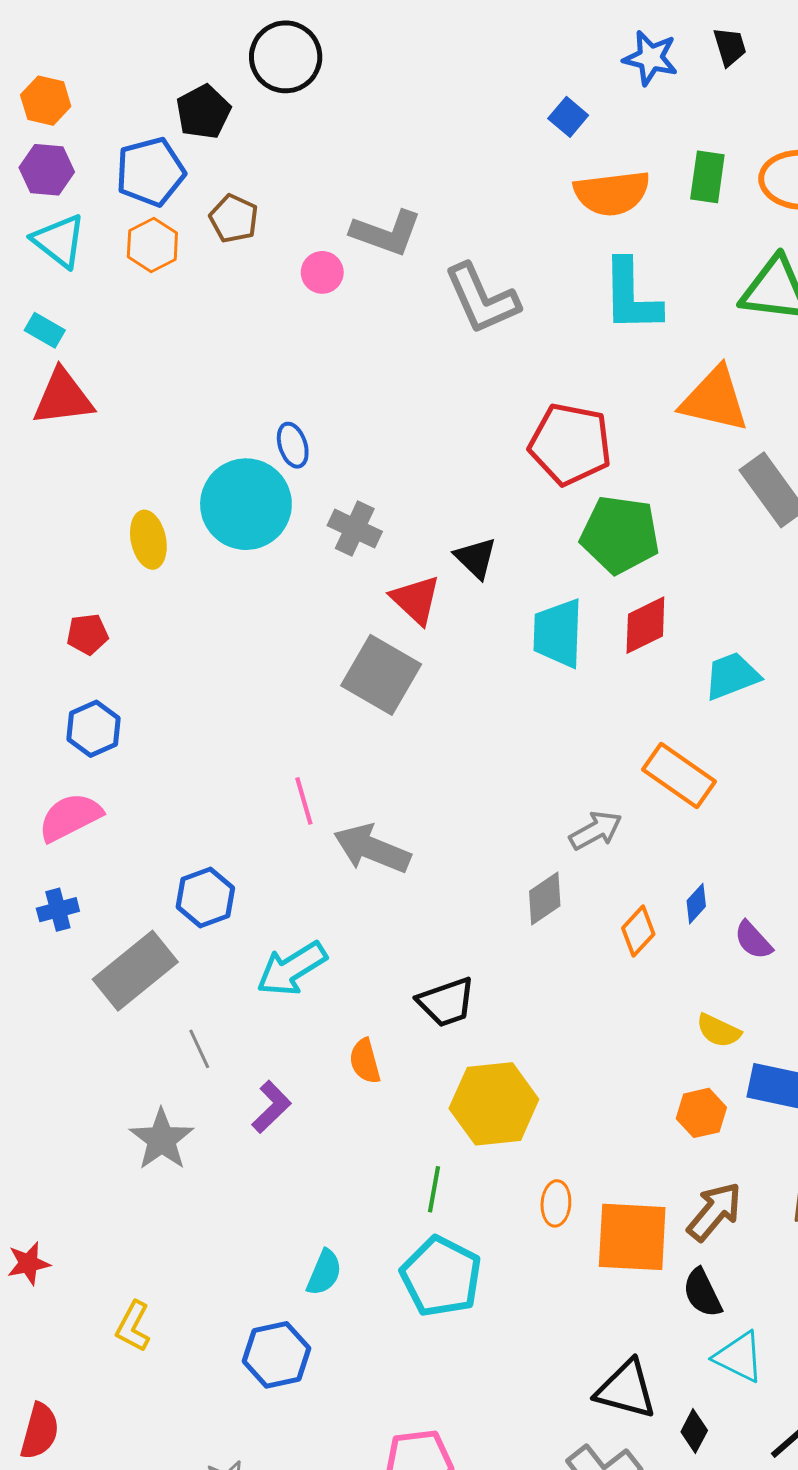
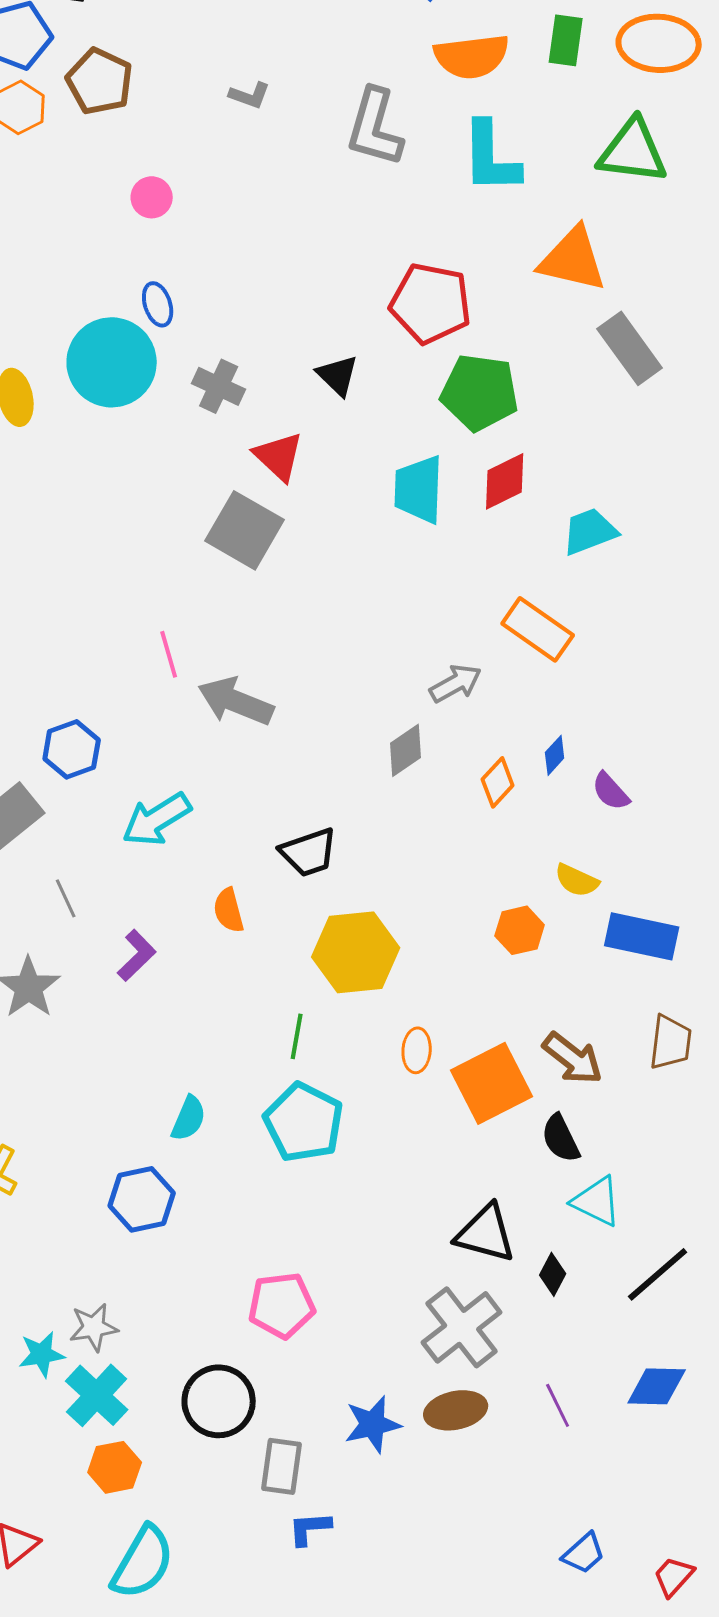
brown pentagon: (234, 219) -> (100, 81), size x1.4
gray L-shape: (386, 233) -> (250, 95), size x0.6
pink circle: (322, 272) -> (152, 197), moved
gray L-shape: (482, 299) -> (375, 127), moved, turned 40
black triangle: (476, 558) -> (338, 375), moved
orange hexagon: (701, 1113) -> (520, 930), moved
brown arrow: (715, 1212) -> (573, 1058), turned 88
orange square: (632, 1237) -> (492, 1083), turned -30

